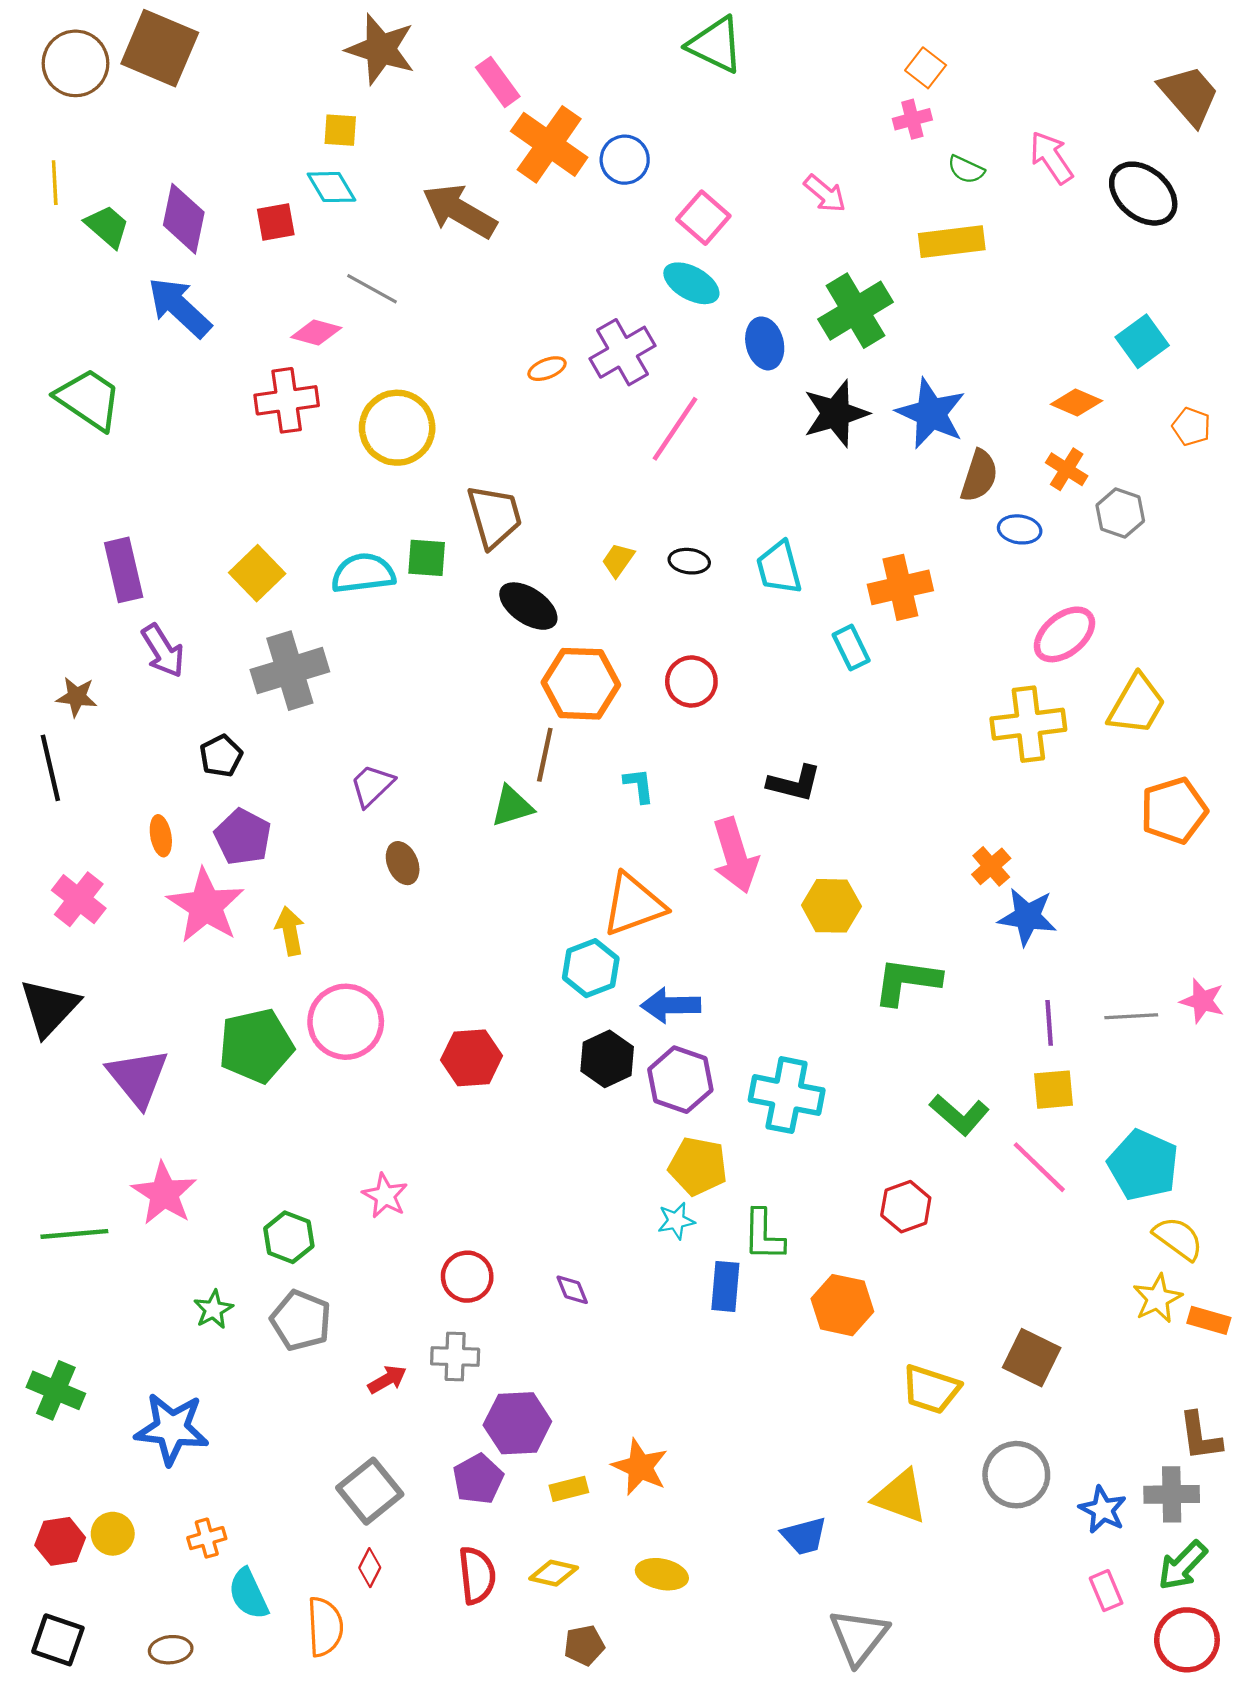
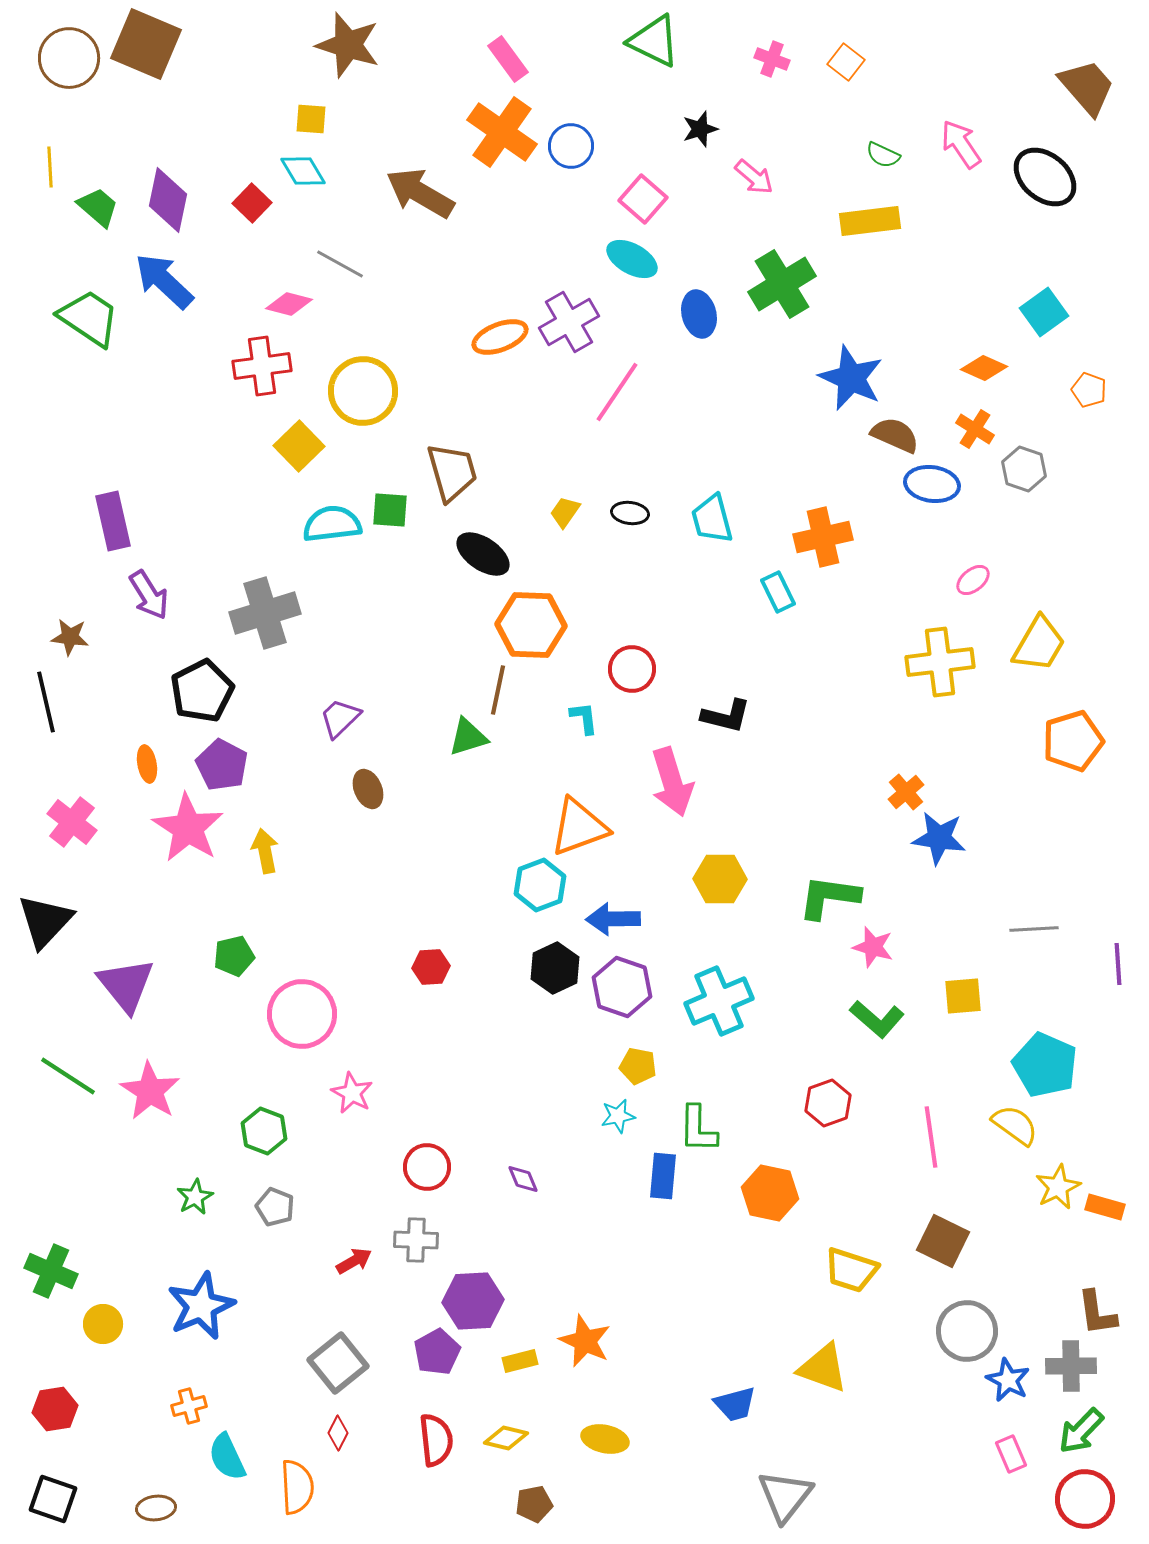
pink rectangle: (498, 82) -> (508, 59), moved
pink cross: (912, 119) -> (772, 59), moved, turned 36
red square: (276, 222) -> (252, 203), turned -36
orange ellipse: (547, 369) -> (500, 337), size x1.6
green trapezoid: (89, 399) -> (89, 318), moved
black star: (836, 413) -> (700, 129), moved, size x0.6
brown semicircle: (979, 476) -> (895, 435), turned -84
blue ellipse: (1020, 529) -> (932, 484), size x1.4
yellow square: (257, 573) -> (299, 446), moved
pink ellipse: (1064, 634) -> (973, 580), size x0.6
red circle: (691, 681) -> (632, 669), moved
black pentagon: (221, 756) -> (202, 691), size x1.6
yellow hexagon: (831, 906) -> (720, 879), moved
pink star: (1202, 1001) -> (873, 947), moved
pink circle: (346, 1022) -> (302, 1014), moved
purple line: (1049, 1023) -> (1118, 964), moved
green pentagon: (256, 1046) -> (234, 956), size x0.6
red hexagon: (472, 1058) -> (431, 967), size x0.7
cyan cross: (787, 1095) -> (719, 1001), turned -34
yellow pentagon: (698, 1166) -> (638, 1066), size x0.7
pink line: (1039, 1167) -> (931, 1137), moved, turned 38
green line: (74, 1234) -> (68, 1076), moved, turned 38
yellow semicircle: (1178, 1238) -> (1015, 1125), moved
gray pentagon: (301, 1320) -> (275, 1207), size x0.7
blue star: (172, 1429) -> (201, 1306), moved, turned -30
gray circle: (1016, 1475) -> (967, 1331), moved
yellow circle: (113, 1534) -> (103, 1324), moved

